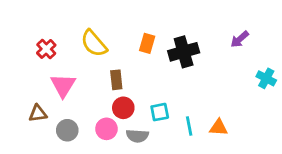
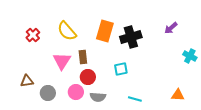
orange rectangle: (147, 43) -> (105, 31), size x1.5
pink triangle: (63, 85) -> (62, 61), moved
cyan square: (160, 112) -> (121, 69), moved
cyan line: (189, 126) -> (135, 99), moved, turned -64
orange triangle: (219, 127) -> (178, 95), moved

